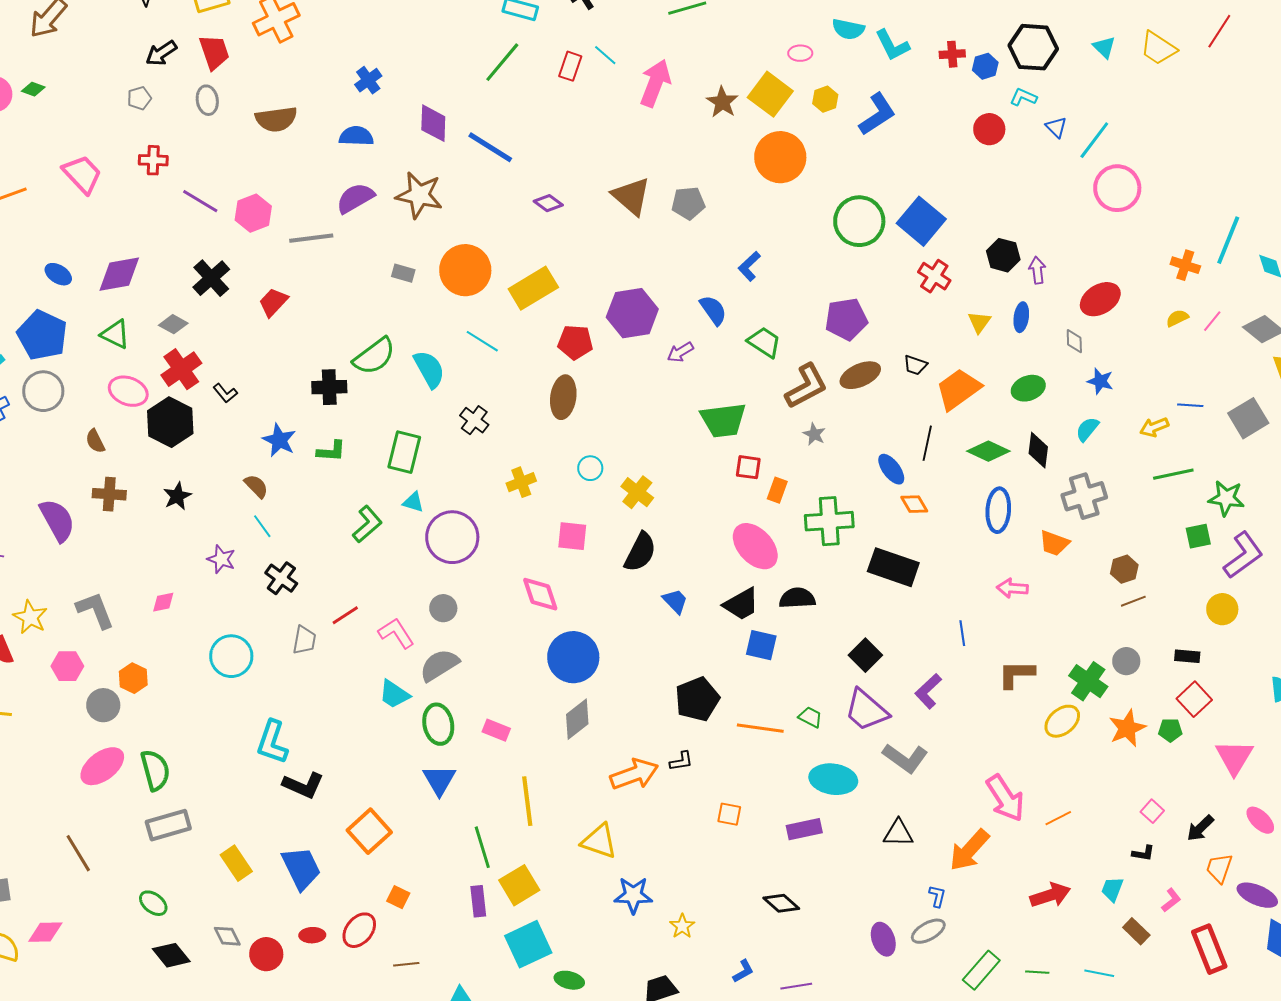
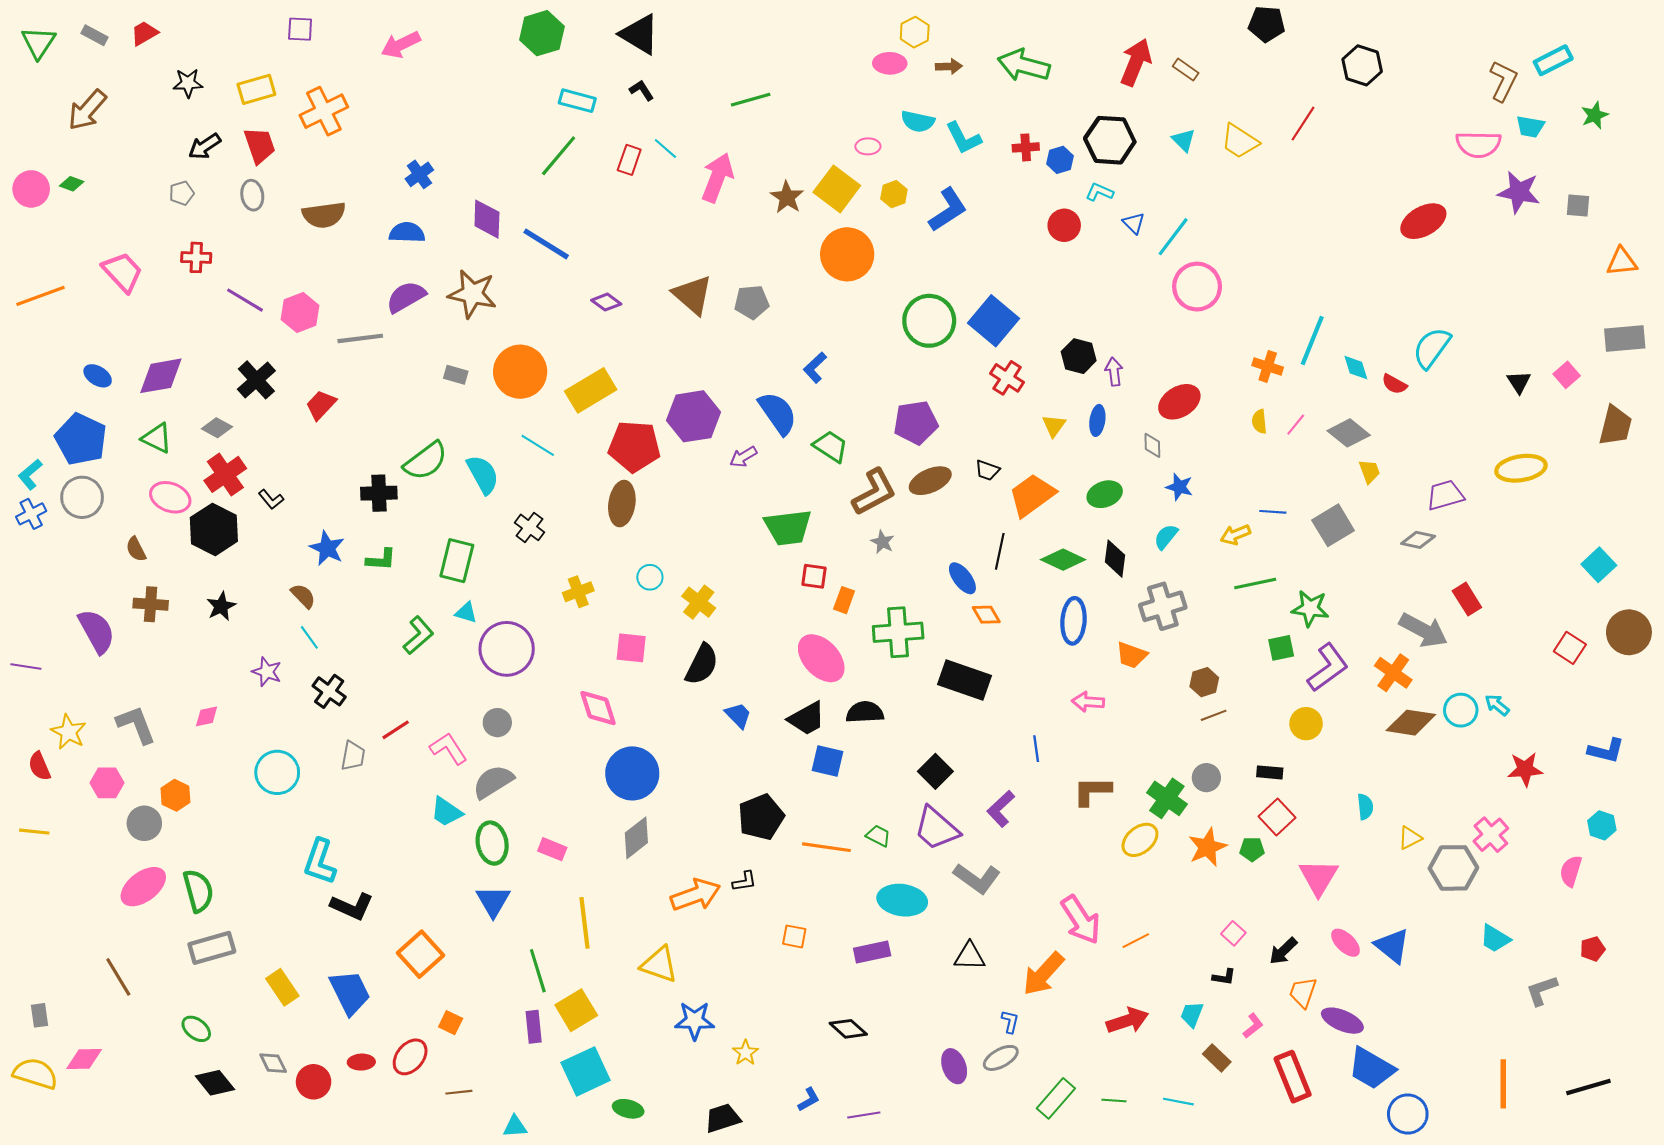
blue semicircle: (713, 310) -> (778, 413), size x1.4
yellow semicircle: (1177, 318) -> (1259, 422), turned -70
red pentagon: (575, 342) -> (634, 446), size x1.4

